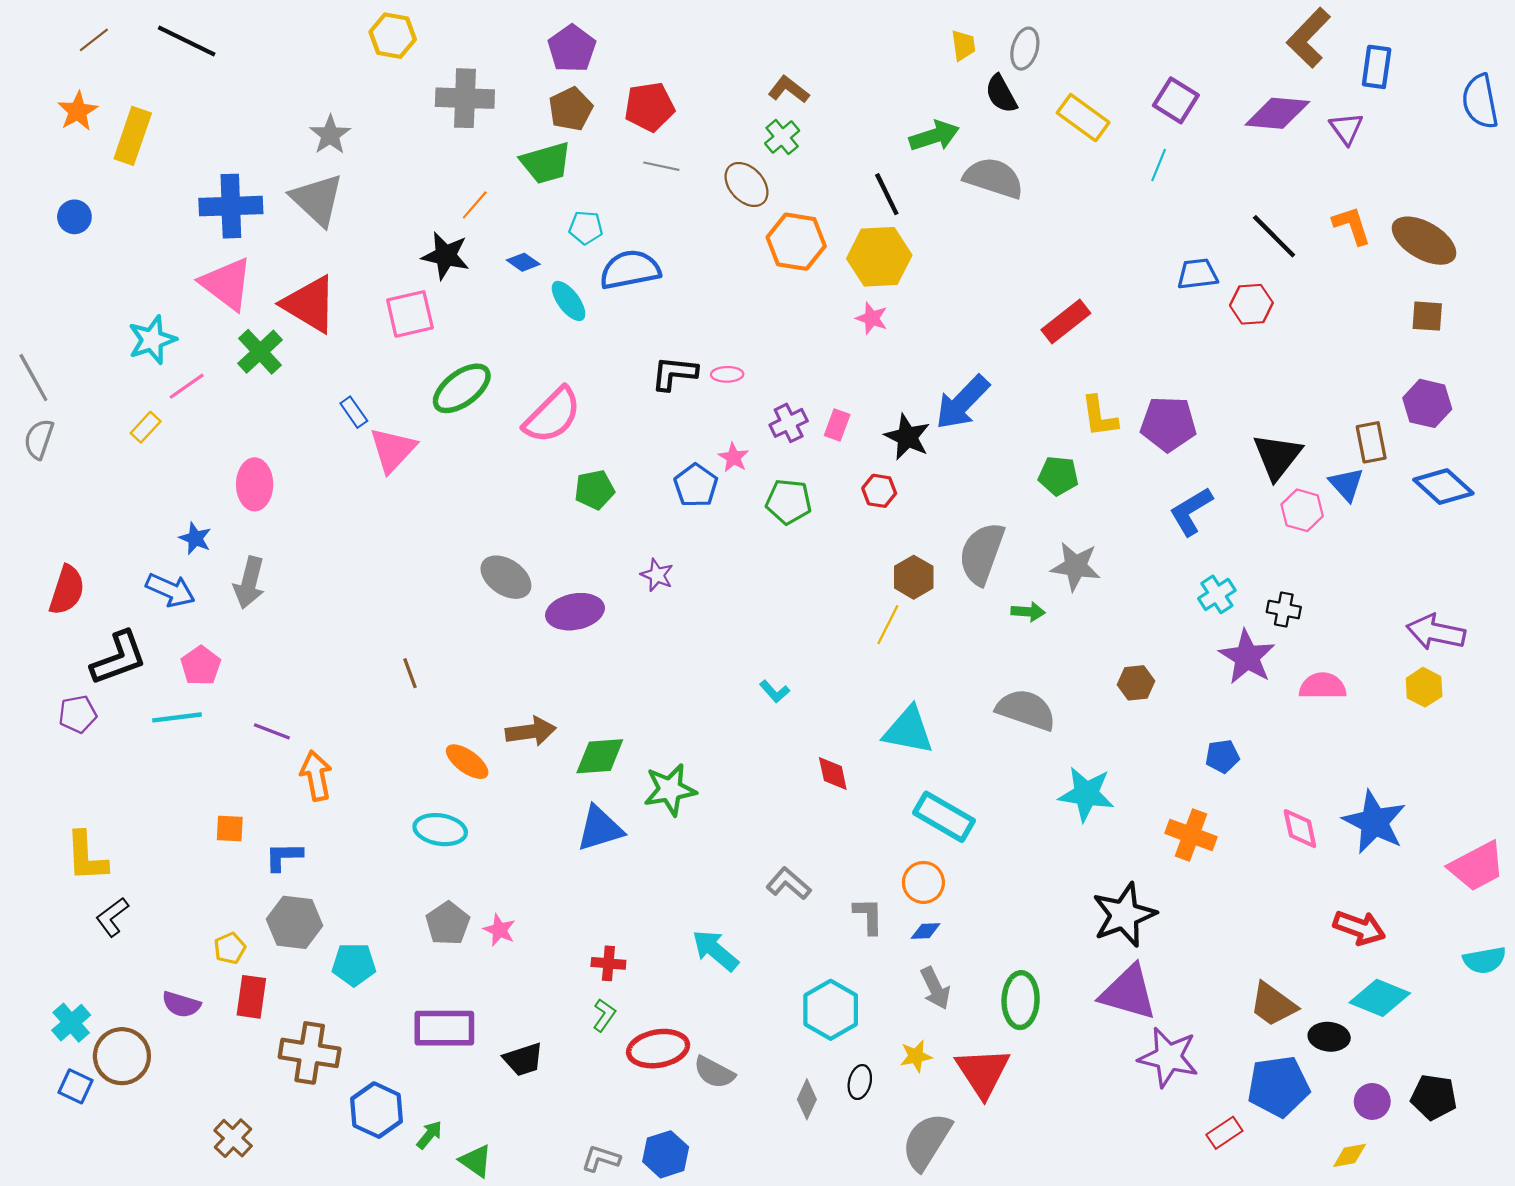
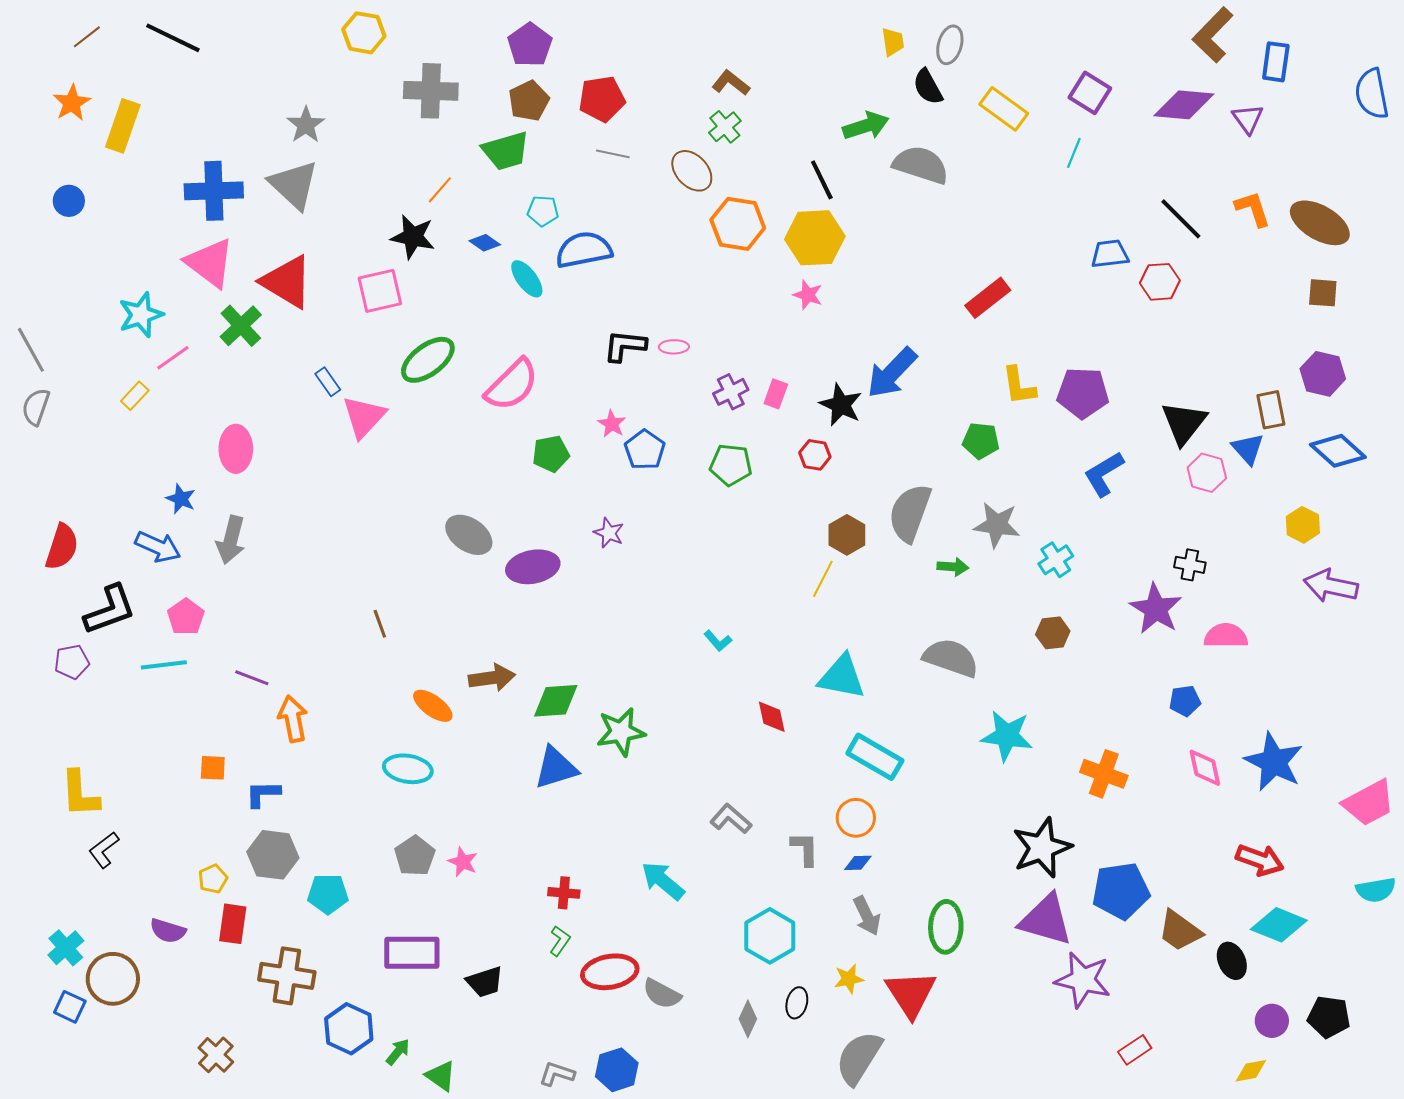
pink star: (734, 457) -> (612, 424), moved
cyan cross: (1217, 594) -> (1056, 560), moved
yellow hexagon: (1424, 687) -> (1303, 525), moved
blue pentagon: (1222, 756) -> (1185, 701), moved
black ellipse: (1329, 1037) -> (1232, 961), turned 60
blue pentagon: (1278, 1086) -> (1121, 891), moved

